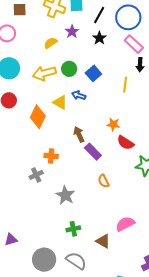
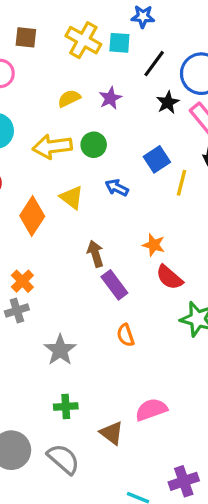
purple star: (72, 32) -> (110, 98), moved
black star: (99, 38) -> (168, 102), moved
blue square: (93, 73) -> (157, 159), moved
blue arrow: (79, 95) -> (117, 188), moved
orange cross: (51, 156) -> (22, 281), moved, turned 32

